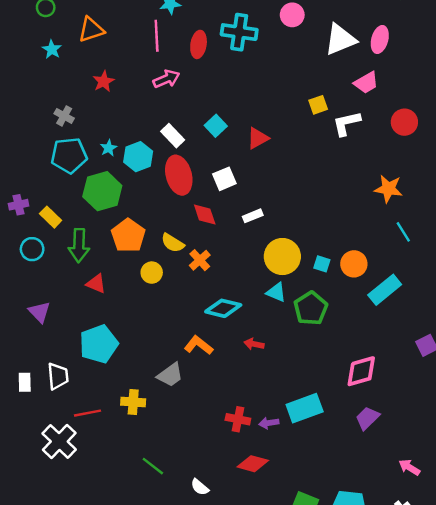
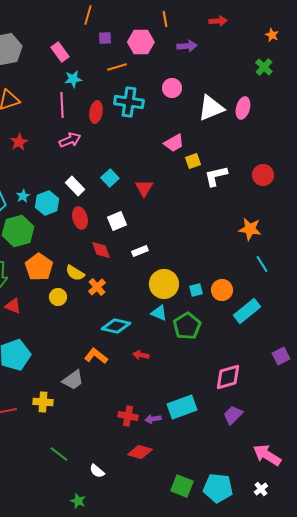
pink trapezoid: (366, 83) -> (174, 143), moved
red triangle: (258, 138) -> (144, 188), turned -30
red ellipse: (179, 175) -> (80, 218), size x0.7
cyan square: (322, 264) -> (196, 290), turned -32
pink arrow: (409, 467) -> (267, 455), size x1.6

